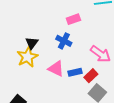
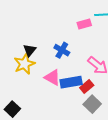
pink rectangle: (73, 19) -> (84, 24), moved
blue rectangle: (75, 72) -> (71, 82), size x1.5

